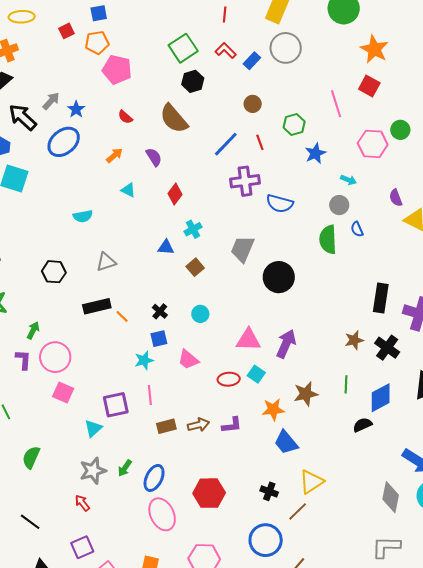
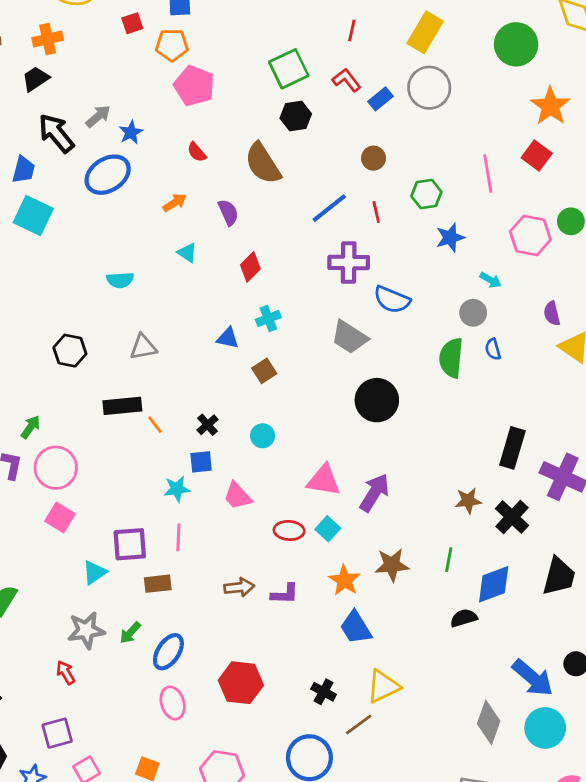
gray trapezoid: (242, 249) -> (349, 337), moved, turned -88
orange star: (273, 409) -> (344, 580), turned 30
brown rectangle: (166, 426) -> (158, 584), moved
pink ellipse: (162, 514) -> (173, 703), size x0.7

